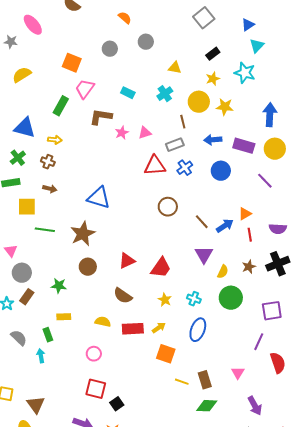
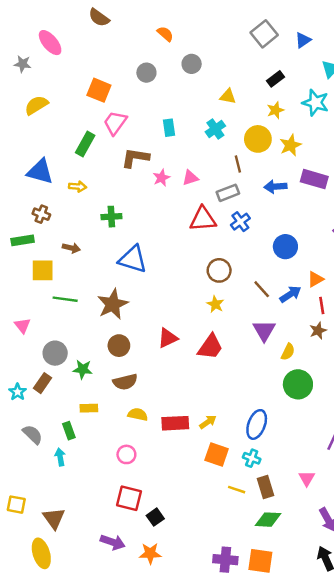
blue triangle: (248, 25) -> (303, 40), moved
cyan rectangle: (128, 93) -> (169, 128), turned 56
yellow star: (225, 107) -> (290, 145), turned -30
purple rectangle: (244, 146) -> (314, 179), moved
green cross: (18, 158) -> (111, 217), moved, turned 35
brown cross: (48, 162) -> (41, 214), moved
blue circle: (221, 171) -> (285, 247), moved
brown star: (249, 267) -> (318, 331), moved
gray circle: (22, 273) -> (55, 353), moved
brown semicircle: (123, 296) -> (125, 382), moved, turned -48
cyan cross: (194, 299) -> (252, 458), moved
yellow star: (165, 300) -> (215, 304), moved

